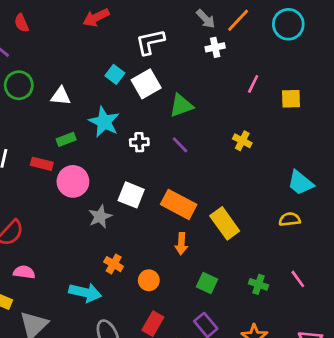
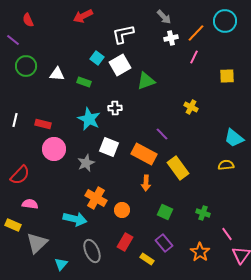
orange line: (238, 20) -> (196, 33), moved
pink line: (253, 84) -> (194, 57), moved
cyan star: (104, 122) -> (89, 119), moved
green rectangle: (66, 139) -> (84, 82), moved, turned 40
purple line: (180, 145) -> (162, 134), moved
pink circle: (73, 181) -> (54, 149), moved
orange cross: (114, 264) -> (96, 198), size x1.5
pink line: (298, 279) -> (227, 234), moved

